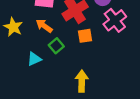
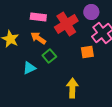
orange square: (85, 36) -> (87, 52), moved

